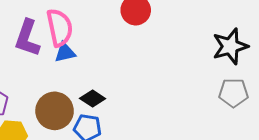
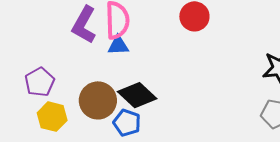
black diamond: (93, 99) -> (137, 95), size x1.5

